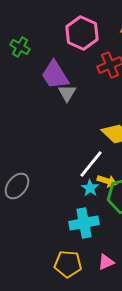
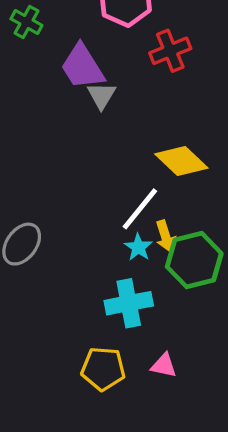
yellow arrow: (107, 181) -> (165, 236), turned 54
pink triangle: (106, 262) -> (164, 366), turned 36

